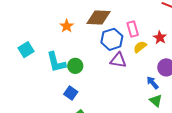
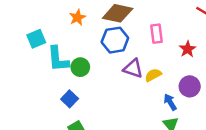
blue hexagon: (112, 39) -> (115, 40), moved
yellow semicircle: (140, 47) -> (153, 75), moved
cyan square: (26, 50) -> (36, 39), moved

